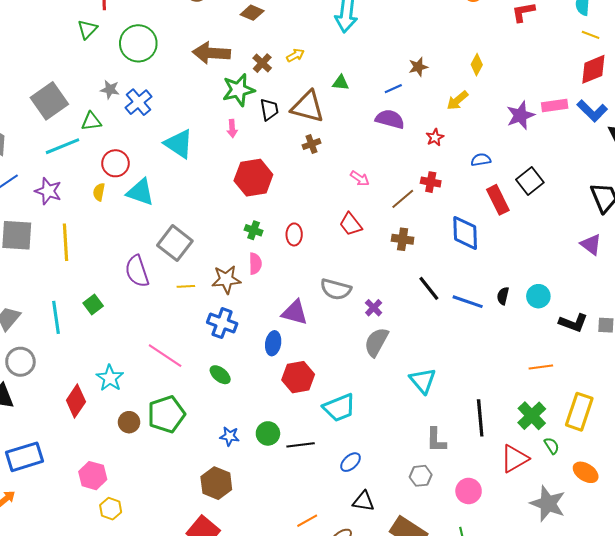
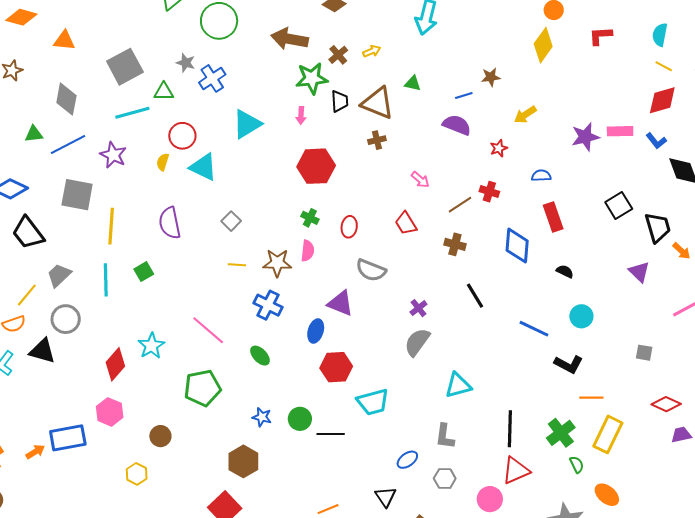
yellow diamond: (477, 65) -> (543, 45), moved, size x1.6
blue L-shape: (592, 111) -> (656, 141), size x0.7
cyan triangle: (179, 144) -> (247, 124), turned 48
black square: (530, 181) -> (619, 205), moved
yellow line: (66, 242) -> (111, 226), moved
gray square: (175, 243) -> (231, 221), size x0.6
purple semicircle: (137, 271) -> (170, 223), moved
gray semicircle: (336, 289) -> (371, 270), moved
black semicircle: (503, 296) -> (565, 271), moved, turned 96
blue line: (468, 302) -> (534, 329), moved
black L-shape: (573, 323) -> (569, 364), moved
orange line: (541, 367) -> (591, 398), moved
cyan triangle: (423, 381) -> (458, 385), turned 48
brown circle: (129, 422) -> (160, 436), moved
gray L-shape: (436, 440) -> (445, 436), moved
blue rectangle: (24, 457) -> (68, 438), moved
red triangle: (514, 459) -> (516, 471), moved
blue ellipse: (351, 462) -> (407, 460), moved
pink hexagon: (93, 476) -> (110, 412), moved
black triangle: (363, 501) -> (386, 497), turned 40

